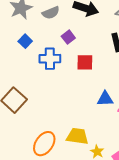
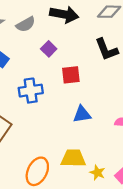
blue cross: (50, 59) -> (31, 91), moved
blue triangle: (105, 99) -> (82, 114), moved

